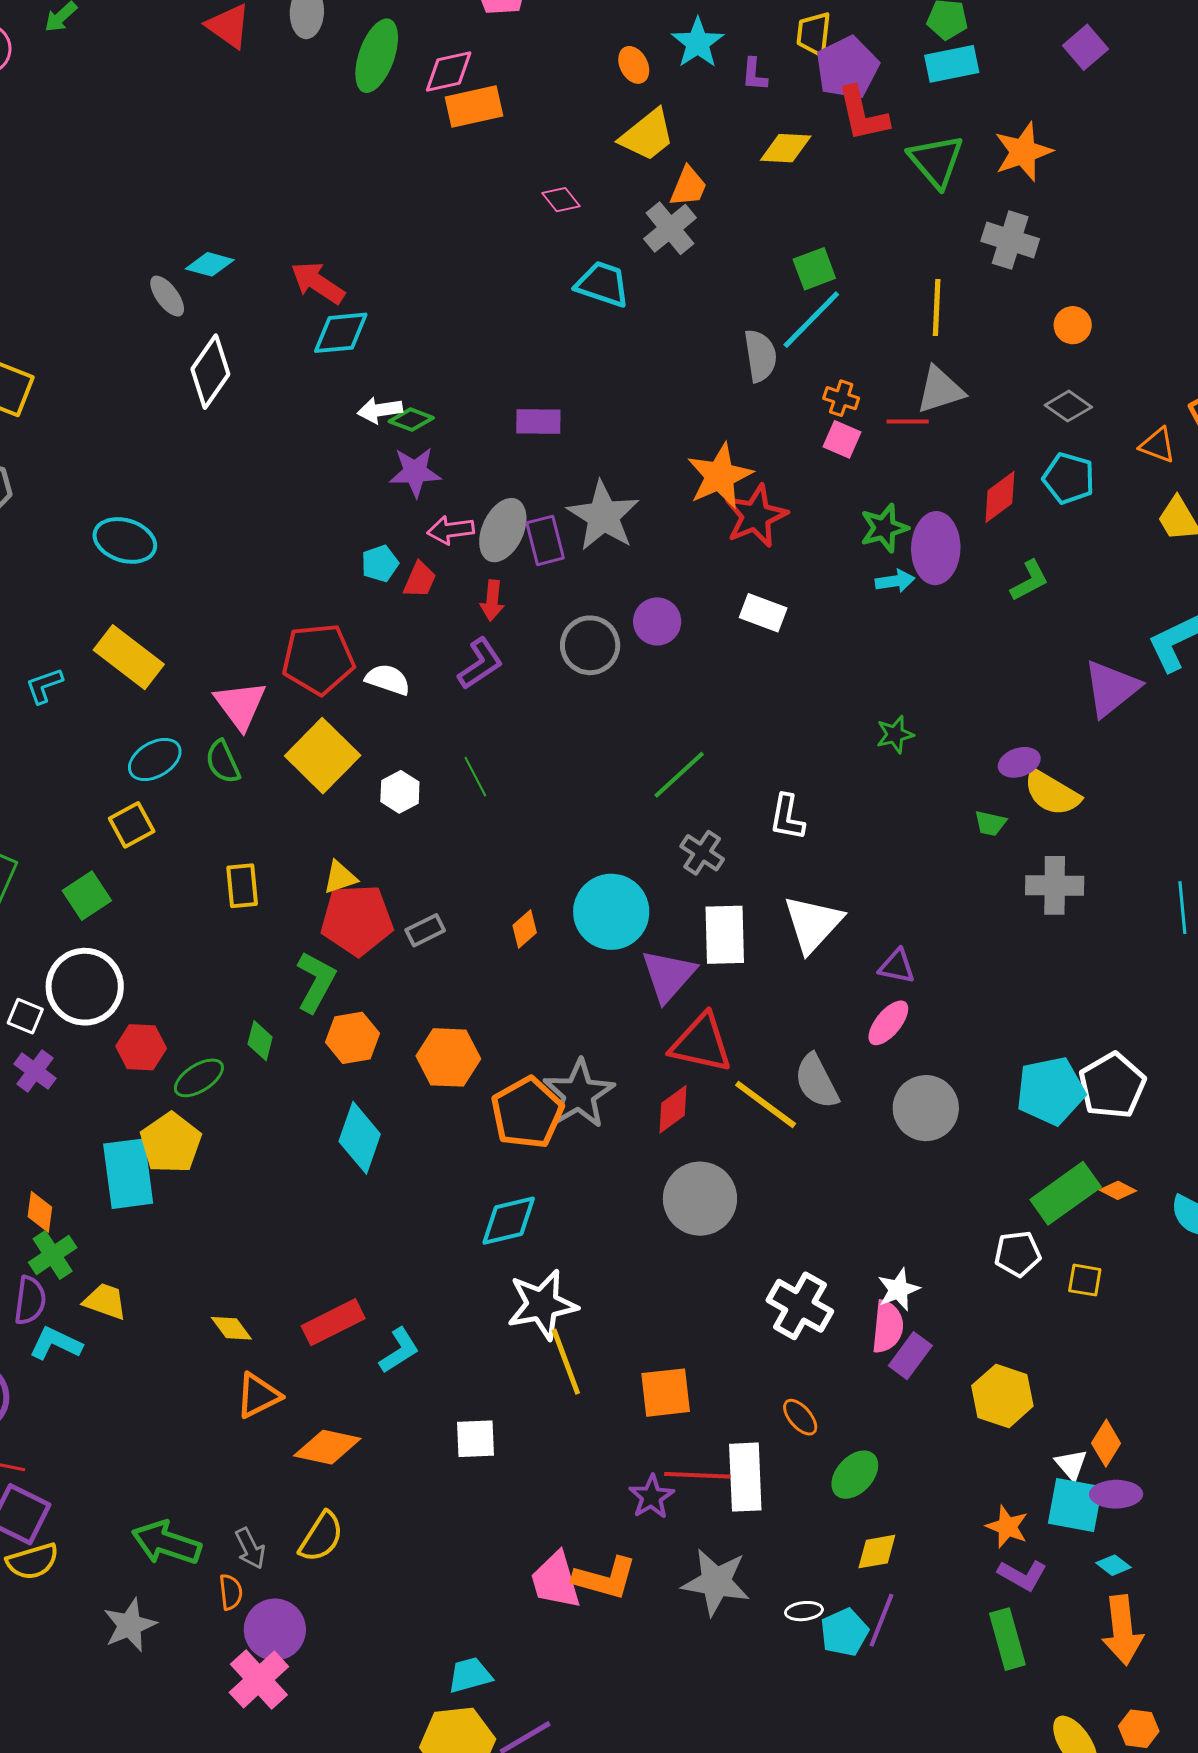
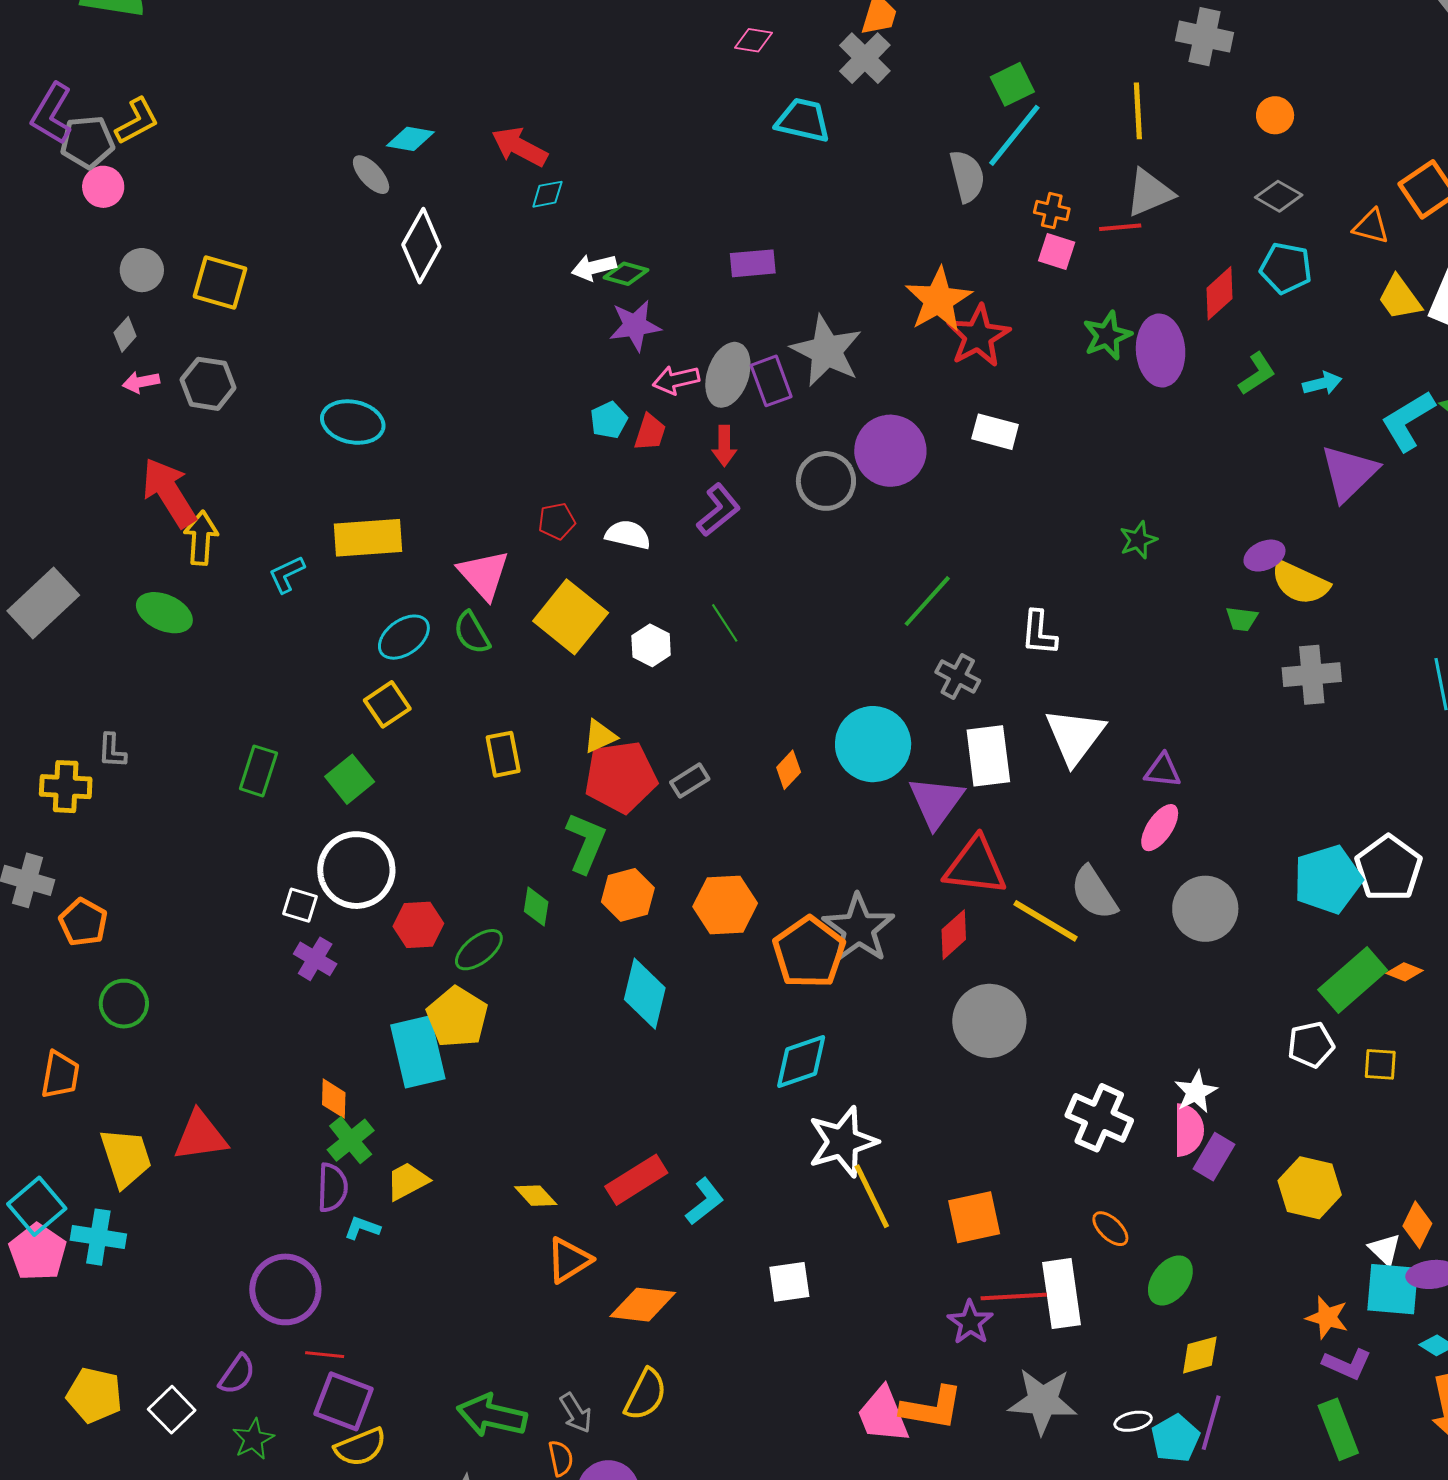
pink diamond: (561, 200) -> (754, 40), turned -36
cyan diamond: (341, 333) -> (547, 194), size x0.6
cyan arrow: (895, 581) -> (1322, 383), moved
purple circle: (657, 621) -> (890, 451), size x1.5
yellow rectangle: (129, 657) -> (368, 538), turned -36
red pentagon: (318, 659) -> (557, 521), size x0.5
yellow trapezoid: (105, 1301) -> (407, 1181), turned -42
cyan L-shape: (56, 1344) -> (362, 1228), size x0.7

